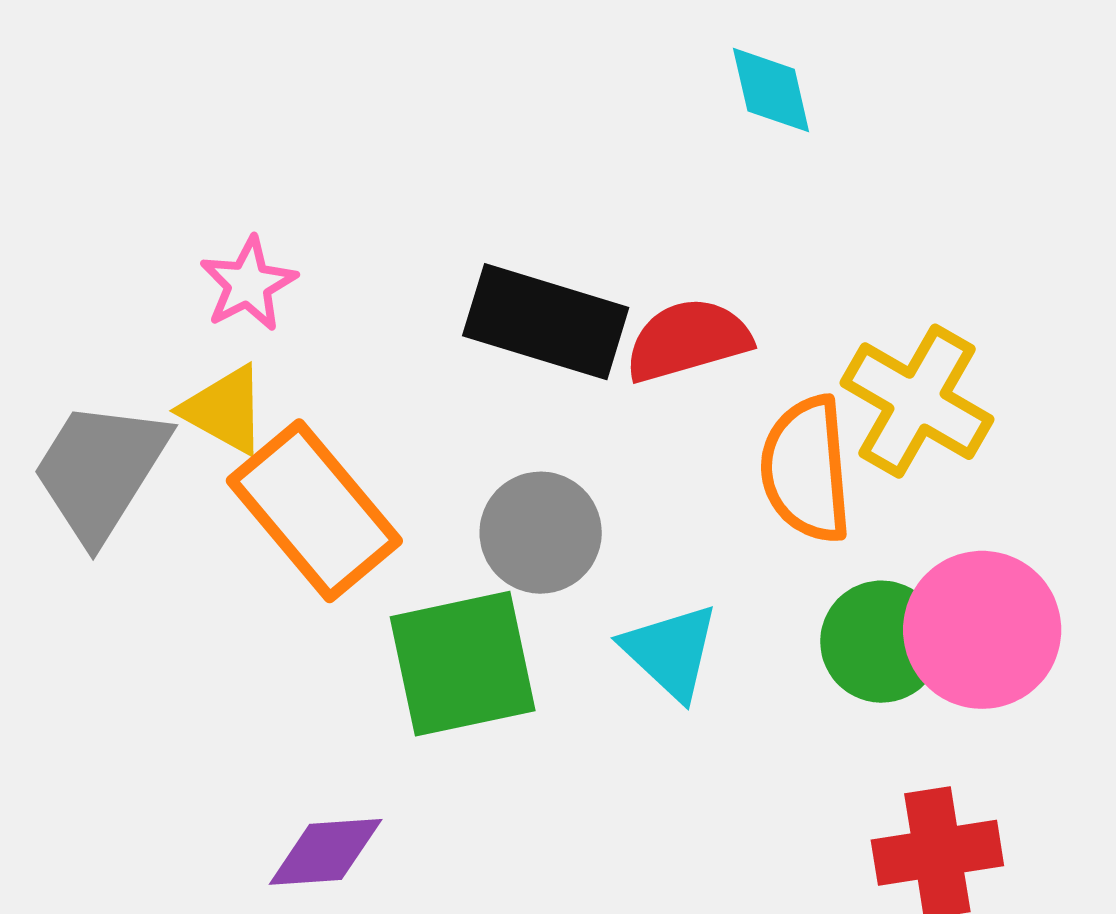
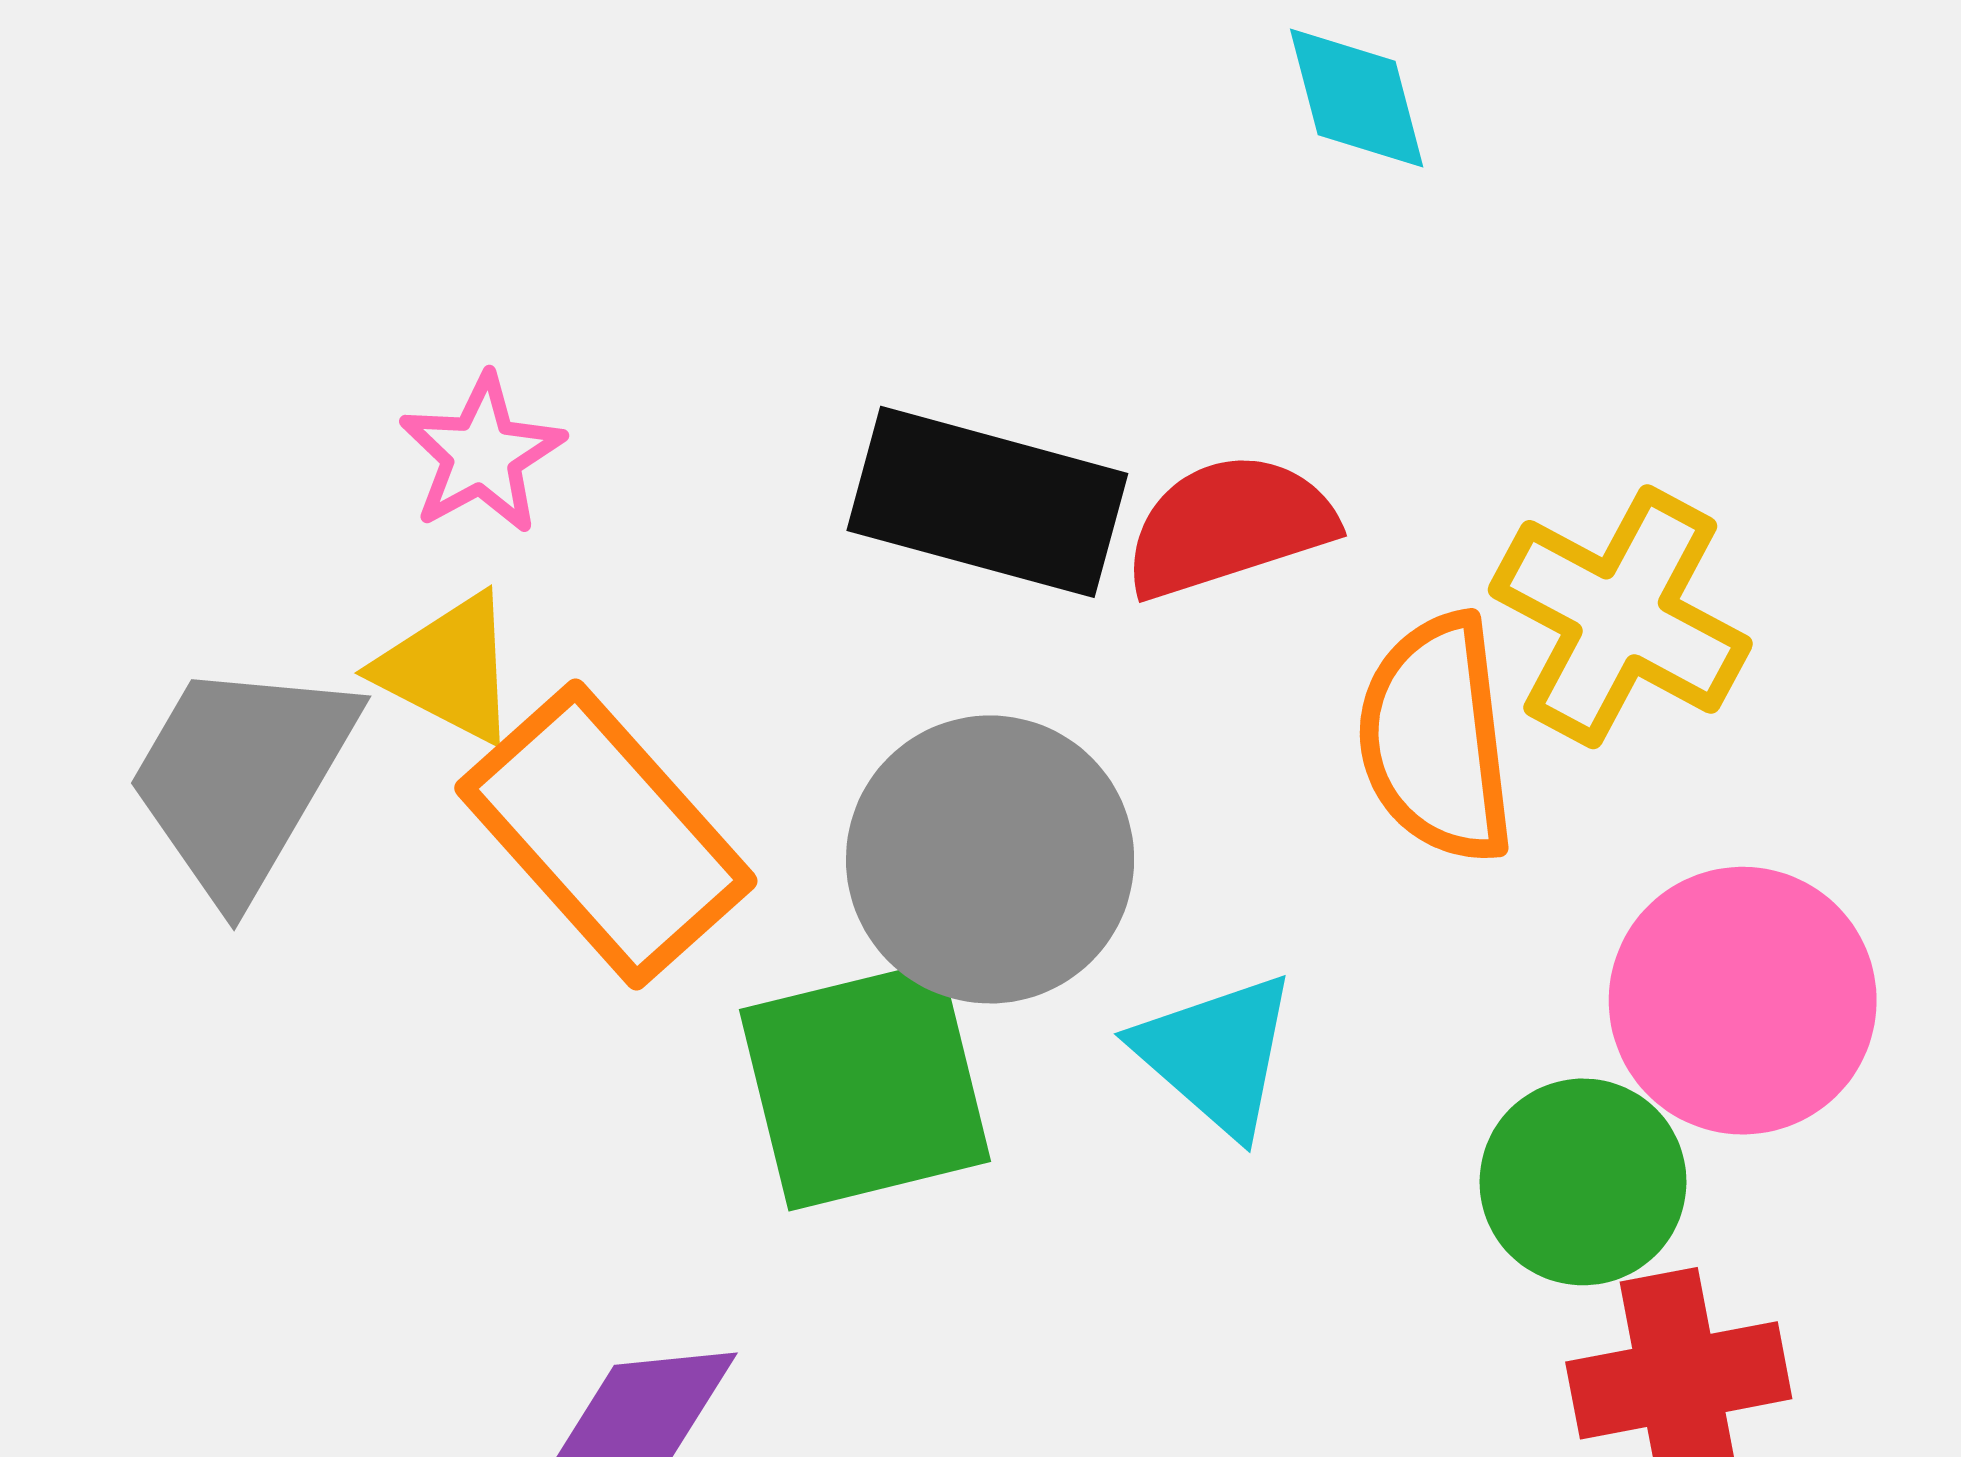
gray circle: (541, 533) -> (990, 859), size x1.4
green circle: (881, 642) -> (1583, 1182), moved

